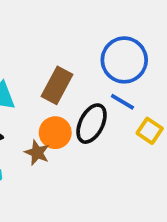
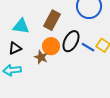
blue line: (122, 102) -> (88, 47), moved

